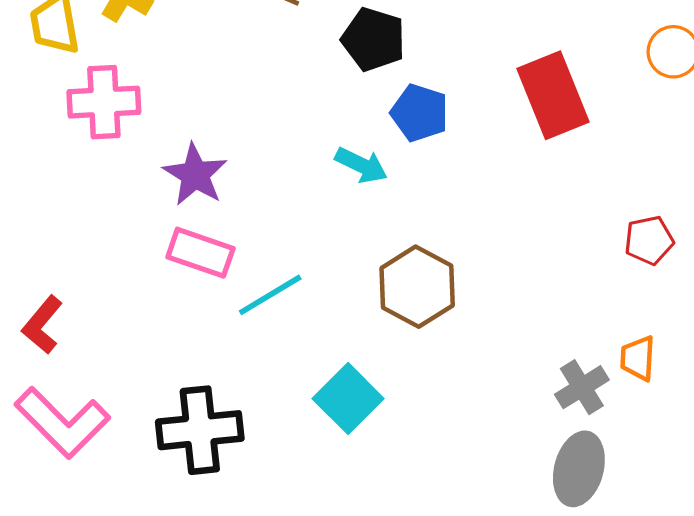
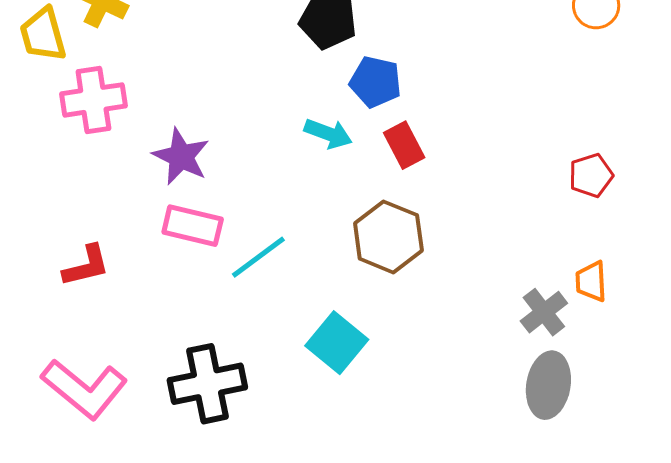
red rectangle: (553, 95) -> (404, 145), moved, size x0.6
red L-shape: (42, 325) -> (86, 266), moved, turned -138

